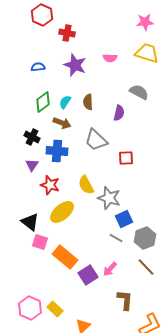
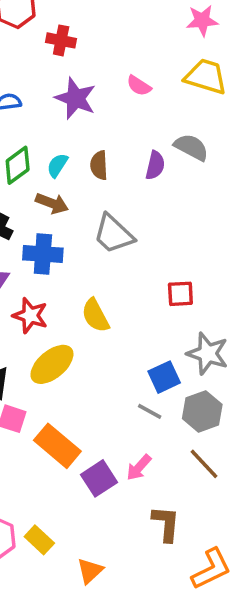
pink semicircle: (110, 58) -> (139, 86), turned 32
purple semicircle: (119, 113) -> (155, 165), moved
red square: (126, 158) -> (180, 294), moved
gray star: (109, 198) -> (208, 354), moved

